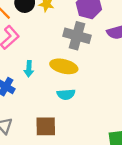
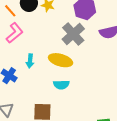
gray cross: (77, 36) -> (73, 34), turned 30

